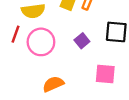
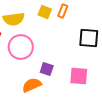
purple square: (82, 41) -> (47, 69), moved, turned -32

